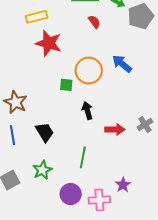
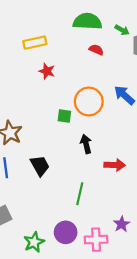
red semicircle: (94, 22) -> (96, 50), turned -32
red star: (49, 43) -> (47, 71), size x0.6
green star: (42, 170) -> (34, 242), moved

